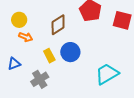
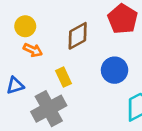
blue circle: (70, 52) -> (115, 70), moved
gray cross: (40, 79) -> (49, 109), size x1.4

